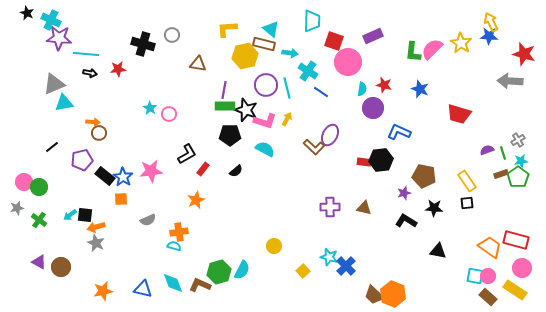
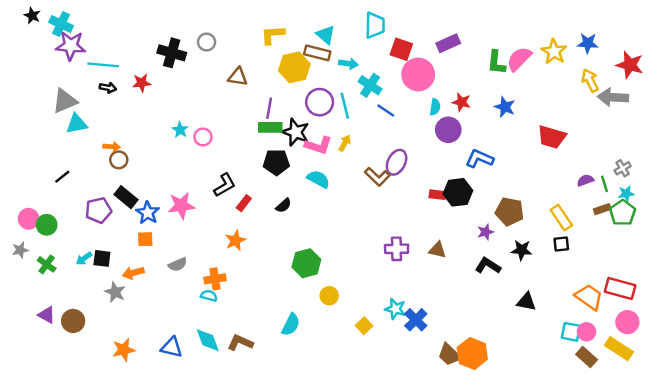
yellow arrow: (491, 22) -> (590, 80), moved
purple pentagon: (82, 160) -> (98, 210), moved
black rectangle: (105, 176) -> (126, 197), moved
orange arrow: (96, 227) -> (133, 273), moved
green hexagon: (219, 272) -> (306, 263), moved

